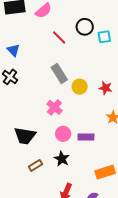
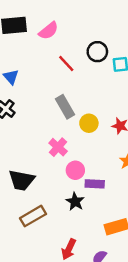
pink circle: (63, 134) -> (75, 170), moved
black star: (62, 159) -> (75, 202), moved
brown rectangle: (35, 165) -> (33, 216), size x1.5

